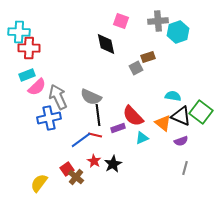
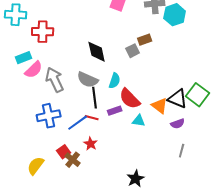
black diamond: (106, 44) -> (97, 52), moved
red cross: (29, 48) -> (43, 32), moved
cyan semicircle: (173, 96) -> (115, 81), moved, turned 98
blue cross: (49, 118) -> (49, 116), moved
cyan triangle: (142, 138) -> (139, 121), turned 32
black star: (113, 164) -> (136, 179), moved

